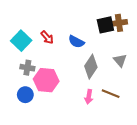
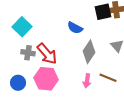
red arrow: (47, 37) -> (47, 54), moved, size x1.6
pink hexagon: (46, 80) -> (46, 79), moved
blue circle: (25, 95) -> (18, 83), moved

